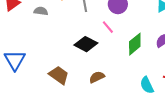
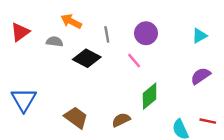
black diamond: (86, 44) -> (87, 58), moved
green diamond: (135, 44) -> (150, 96), moved

